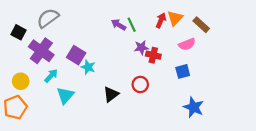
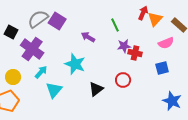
red arrow: (161, 20) -> (143, 13), moved
purple arrow: (119, 25) -> (88, 37), moved
purple square: (76, 55) -> (57, 21), moved
cyan star: (88, 67) -> (75, 64), size x1.5

